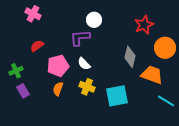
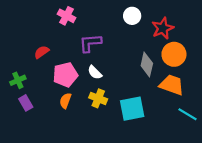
pink cross: (33, 14) -> (66, 16), moved
white circle: (94, 20) -> (132, 16), moved
orange circle: (165, 48) -> (174, 54), moved

